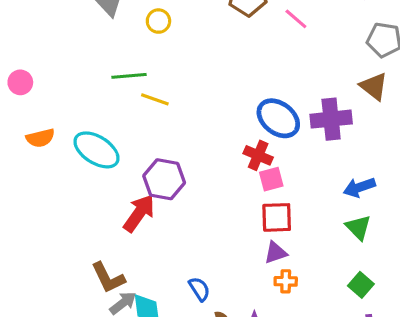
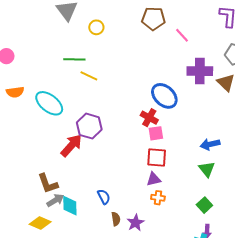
purple cross: (331, 119) -> (200, 71), moved

